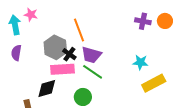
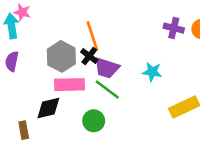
pink star: (31, 15) -> (22, 12), moved
black cross: (69, 54) -> (89, 56), moved
cyan star: (140, 62) -> (152, 72), moved

